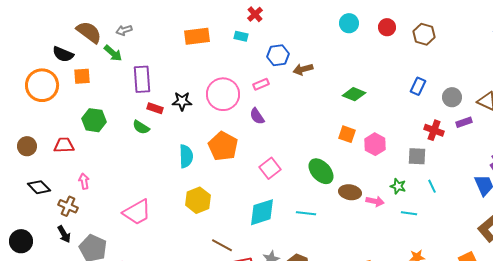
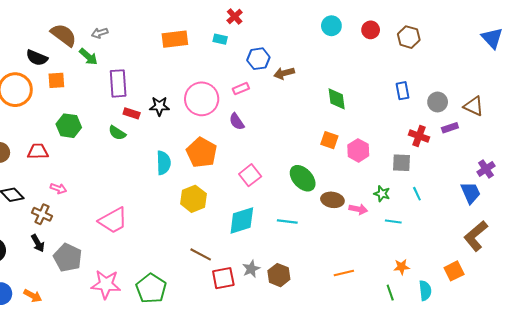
blue rectangle: (418, 86) -> (403, 91), turned -36
green diamond: (354, 94) -> (337, 99), turned 60
pink arrow: (84, 181) -> (58, 189), turned 119
yellow hexagon: (198, 200) -> (193, 199), moved

